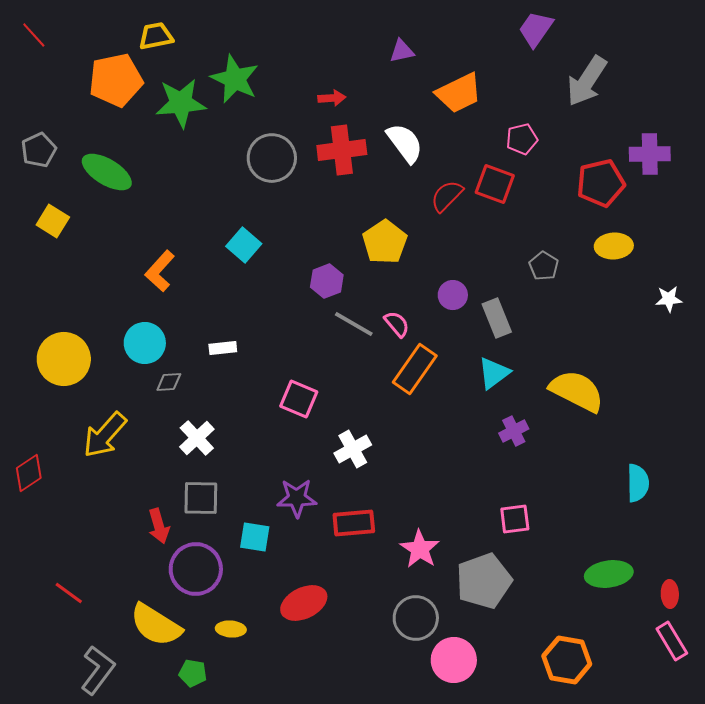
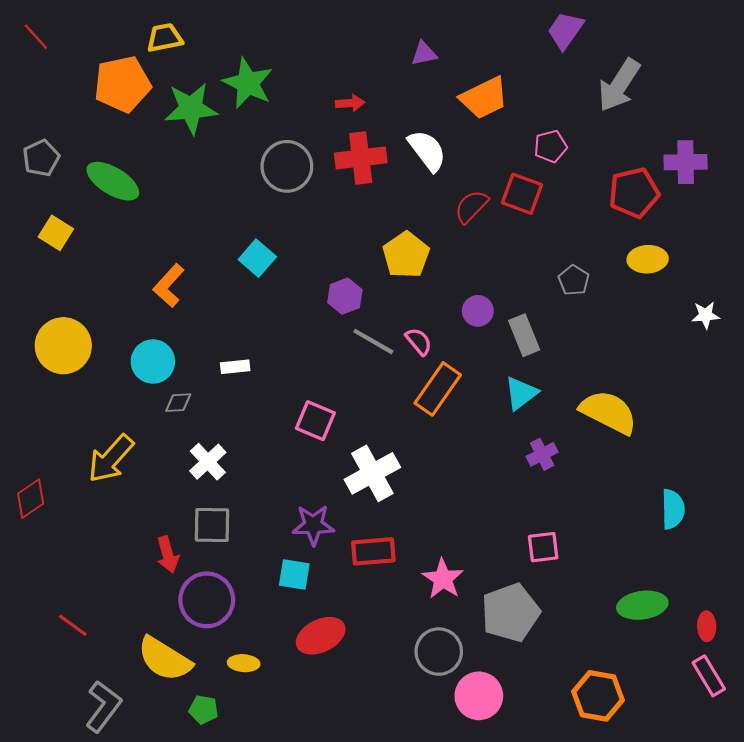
yellow circle: (64, 359) -> (63, 346), moved
white cross: (353, 449) -> (372, 473), size x1.4
cyan square: (255, 537) -> (294, 575), moved

